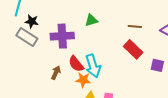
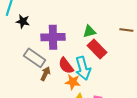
green triangle: (91, 20) -> (89, 32), moved
gray rectangle: (27, 37) -> (35, 58), moved
red rectangle: (133, 49) -> (97, 49), moved

